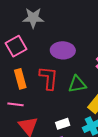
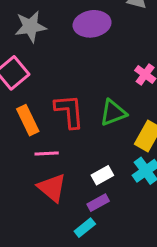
purple ellipse: (63, 50) -> (92, 24), moved
pink line: (15, 104) -> (47, 153), moved

